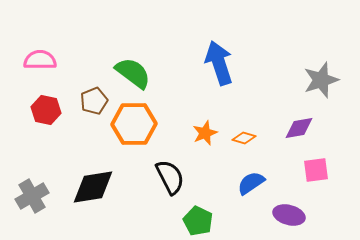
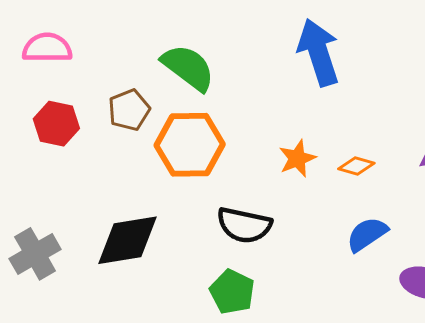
black semicircle: (170, 177) -> (244, 225), turned 129
green pentagon: (198, 221) -> (232, 292), moved

